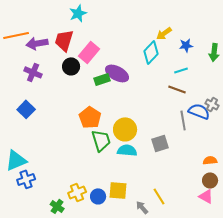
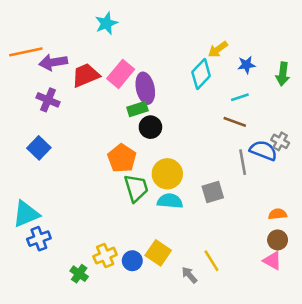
red trapezoid: (64, 40) -> (86, 75), moved, turned 50
black circle: (71, 66) -> (150, 127), moved
purple ellipse: (117, 73) -> (145, 88), moved, turned 50
yellow square: (118, 190) -> (158, 253), turned 30

